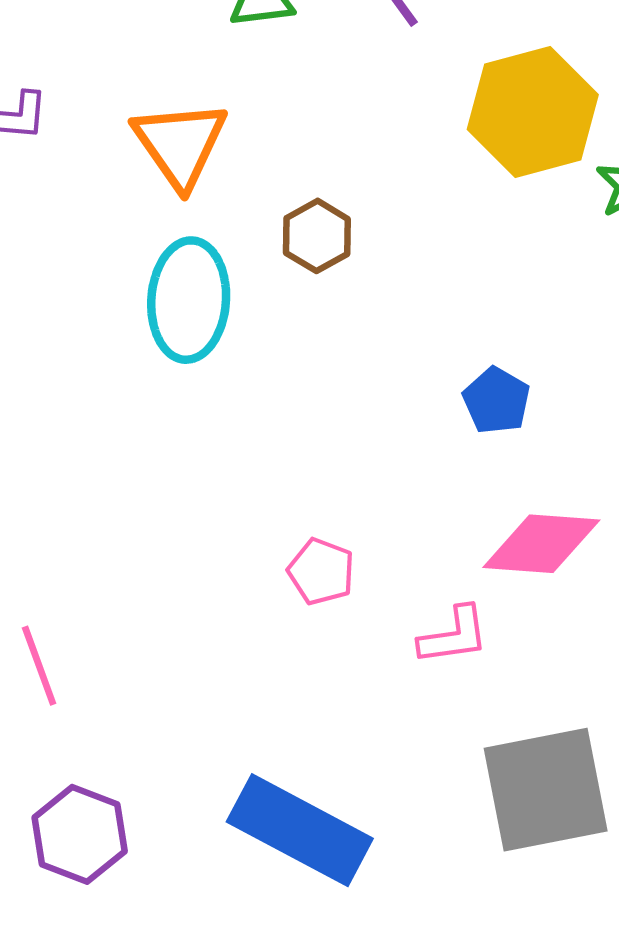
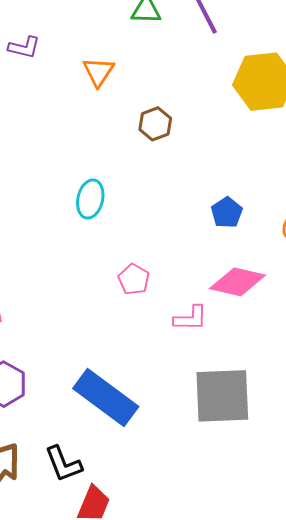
orange triangle: (180, 144) -> (98, 72), size x0.7
cyan ellipse: (189, 300) -> (90, 199), moved, size x0.7

